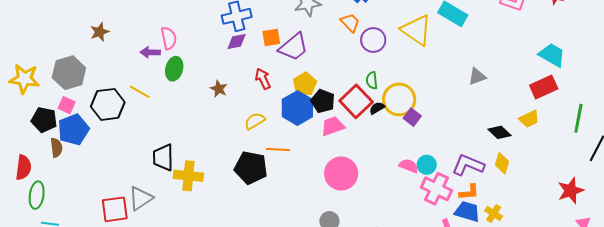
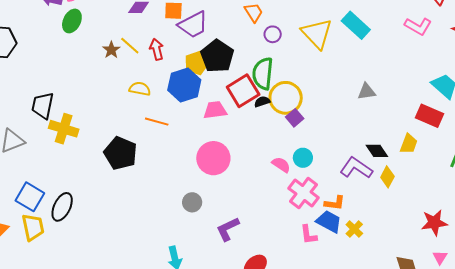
purple circle: (373, 40) -> (273, 34), size x0.7
green semicircle: (372, 80) -> (263, 74), size x1.8
red rectangle: (544, 87) -> (430, 116), turned 36
yellow line: (140, 92) -> (130, 46), moved
black pentagon: (323, 101) -> (217, 56), moved, size x1.4
yellow trapezoid: (529, 119) -> (409, 144), turned -55
yellow semicircle: (255, 121) -> (140, 89), turned 30
yellow diamond: (502, 163) -> (387, 177), moved
cyan circle: (427, 165) -> (303, 158), moved
purple L-shape: (468, 165) -> (356, 168), moved
black pentagon: (251, 168) -> (120, 153), moved

